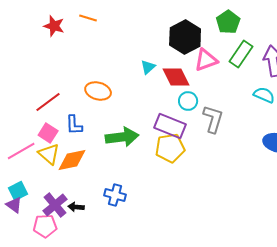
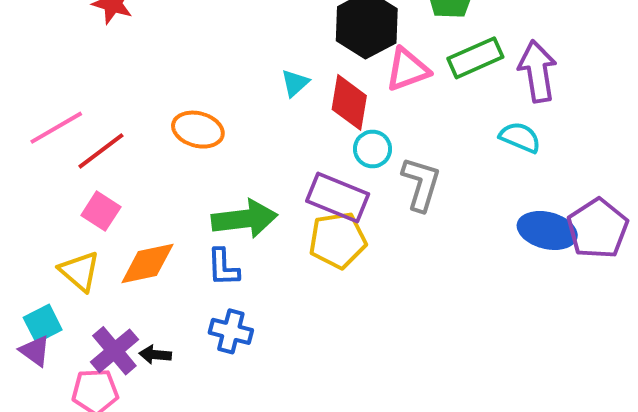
green rectangle: (241, 54) -> (475, 58), turned 32
red diamond: (176, 77) -> (349, 102), turned 36
blue L-shape: (74, 125) -> (223, 267), moved
pink line: (21, 151) -> (56, 128), moved
yellow triangle: (49, 154) -> (80, 271), moved

